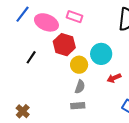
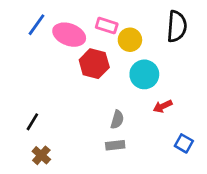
black line: (31, 57) -> (32, 122), moved
yellow circle: (79, 65) -> (130, 40), moved

